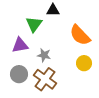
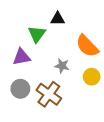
gray star: (44, 55) -> (62, 66), moved

